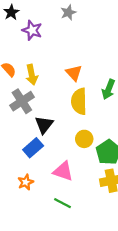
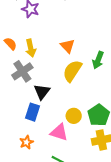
yellow semicircle: (79, 101) -> (72, 71), turned 35
yellow circle: (84, 139) -> (74, 116), moved
blue rectangle: (33, 148) -> (33, 112), turned -30

